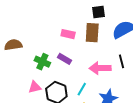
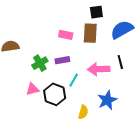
purple rectangle: (65, 59) -> (62, 60), turned -40
green cross: (42, 62) -> (40, 63), turned 35
cyan line: (82, 89) -> (74, 80), moved

